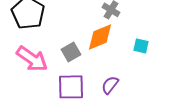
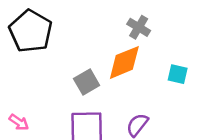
pink arrow: (32, 59) -> (19, 122), moved, size x0.5

